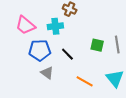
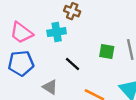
blue pentagon: (40, 50) -> (21, 63), moved

